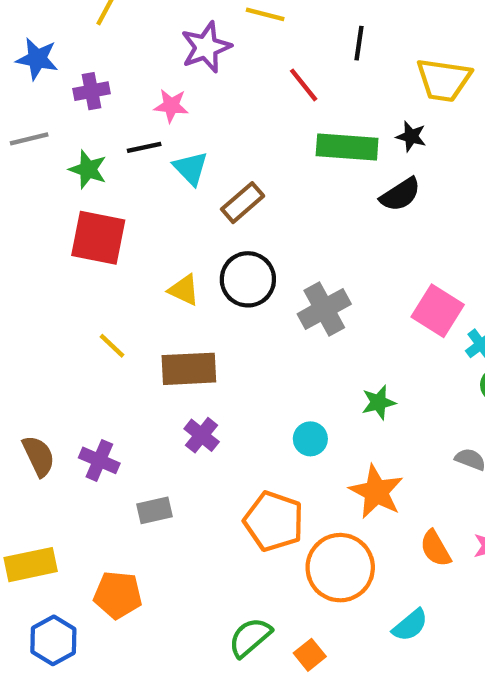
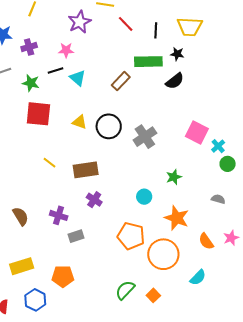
black line: (359, 43) -> (156, 30), moved
red line: (304, 85) -> (126, 24), moved
brown rectangle: (243, 203) -> (121, 81), moved
yellow triangle: (184, 290) -> (80, 122), moved
purple cross: (99, 460) -> (59, 215), moved

